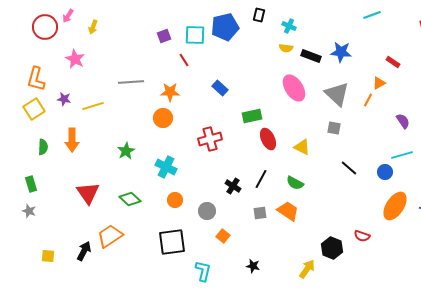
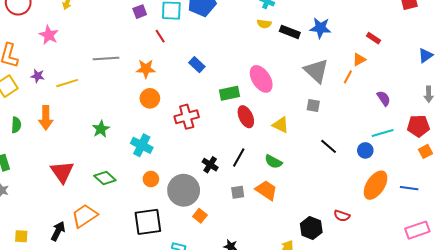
pink ellipse: (294, 88) -> (261, 79), moved
orange circle: (163, 118) -> (150, 98), moved
gray circle: (207, 211) -> (184, 190), size x1.8

